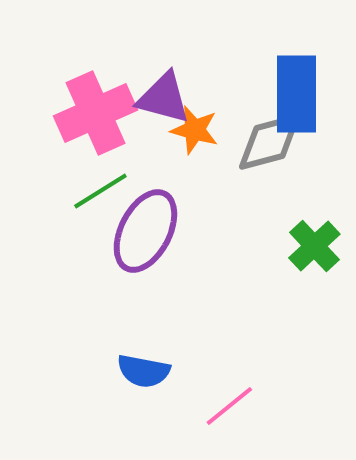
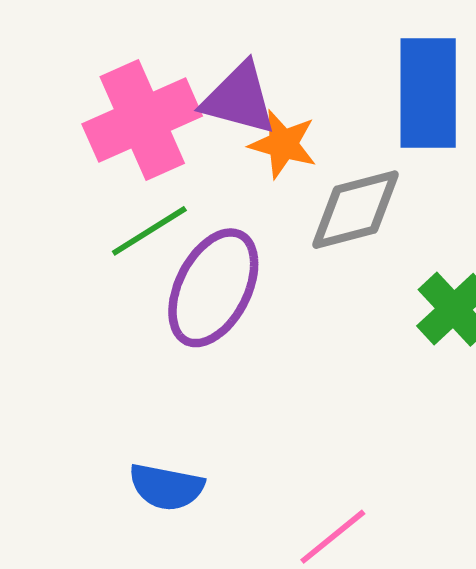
gray diamond: (269, 142) -> (356, 210), moved
blue semicircle: (143, 371) -> (166, 487), moved

